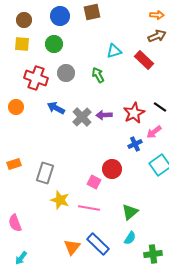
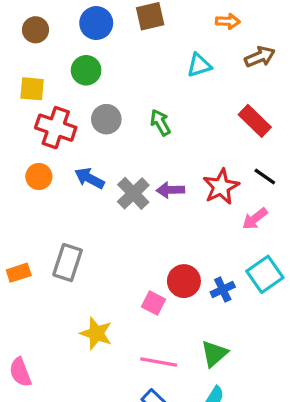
orange arrow: (157, 15) -> (228, 21), moved
yellow square: (22, 44) -> (32, 89), moved
cyan triangle: (114, 51) -> (199, 65), moved
red rectangle: (144, 60) -> (255, 121), moved
orange circle: (16, 107) -> (39, 177), moved
blue cross: (135, 144) -> (223, 290), moved
gray rectangle: (45, 173) -> (68, 263), moved
pink line: (89, 208) -> (159, 362), moved

